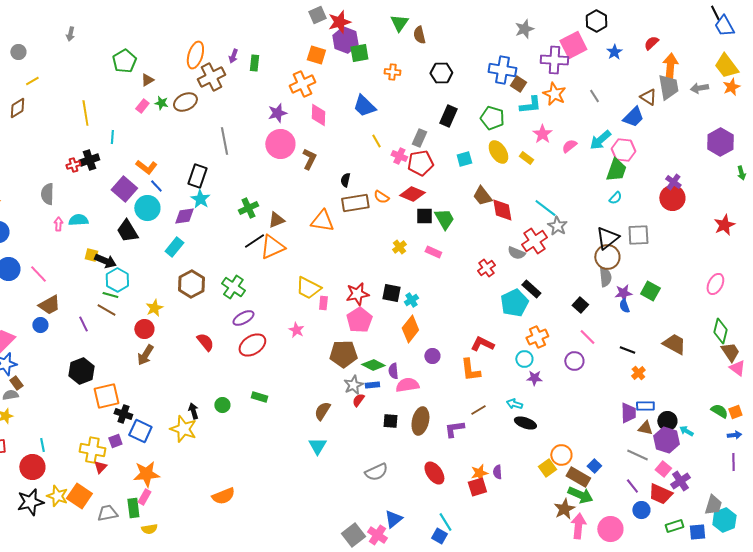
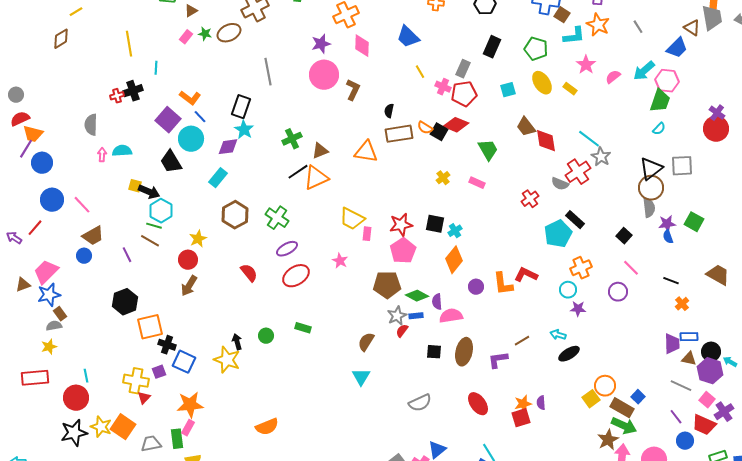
black square: (424, 216) -> (439, 132), moved, turned 30
orange L-shape: (470, 370) -> (503, 284), moved
black ellipse: (525, 423) -> (569, 354), turned -50

